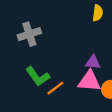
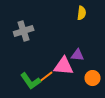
green L-shape: (38, 76) -> (31, 81), moved
pink triangle: (89, 81) -> (64, 66), moved

